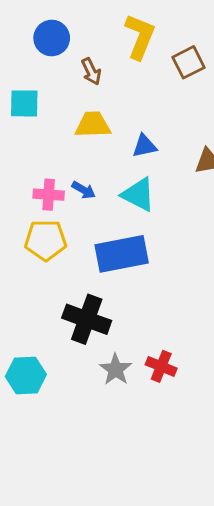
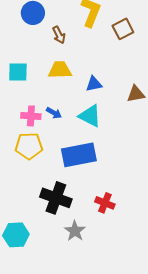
cyan square: (24, 103) -> (18, 72), moved
red cross: (161, 366) -> (105, 203), moved

